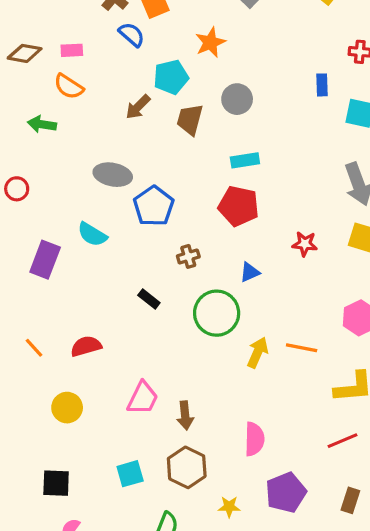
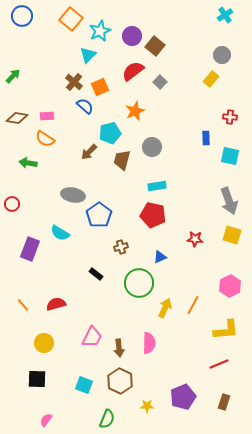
orange line: (302, 348) -> (193, 305), turned -72
pink semicircle: (254, 439) -> (149, 343), moved
cyan square: (130, 474) -> (84, 385), turned 36
black square: (56, 483) -> (37, 379), moved

